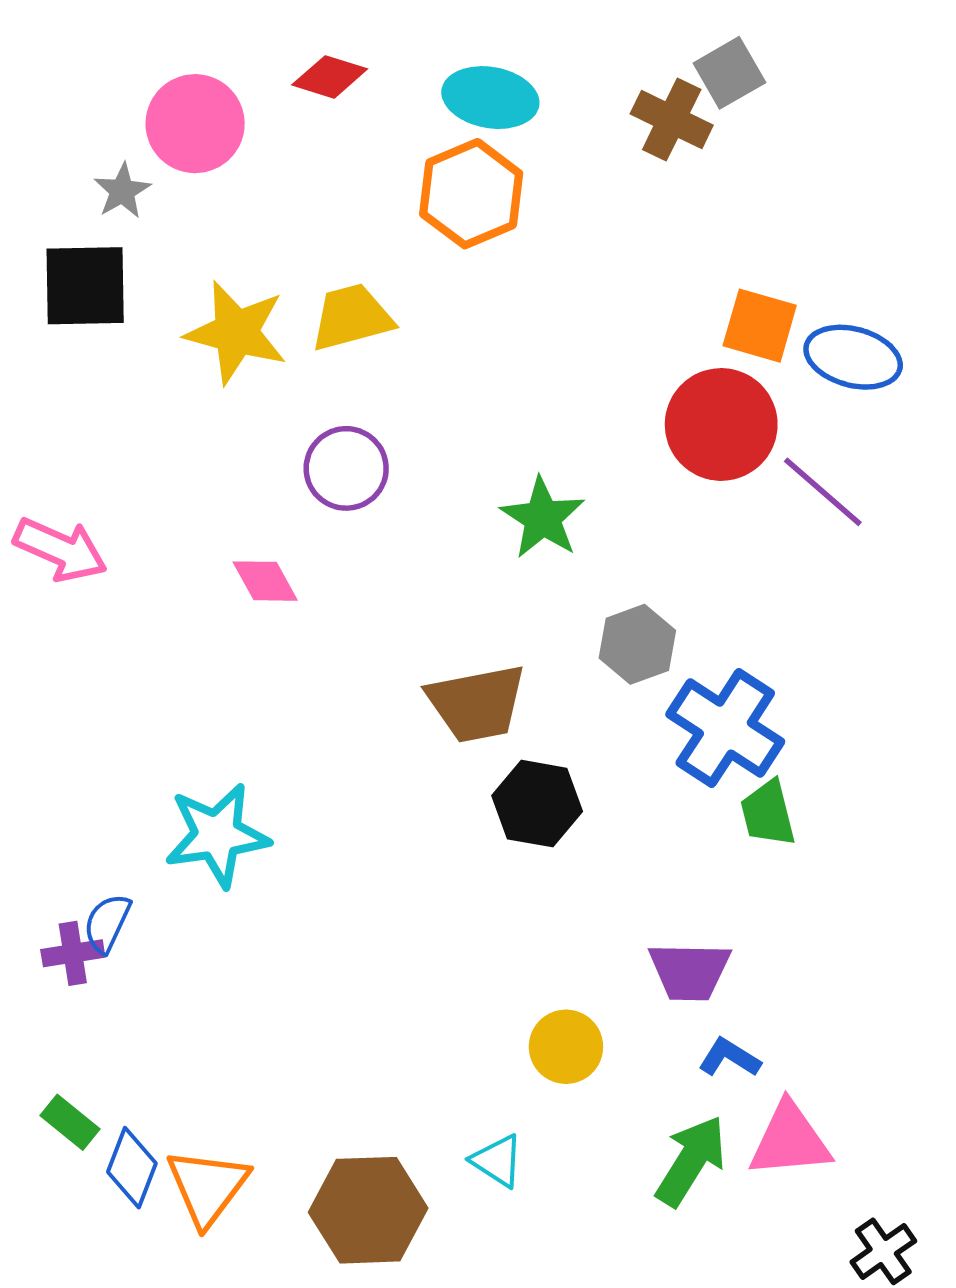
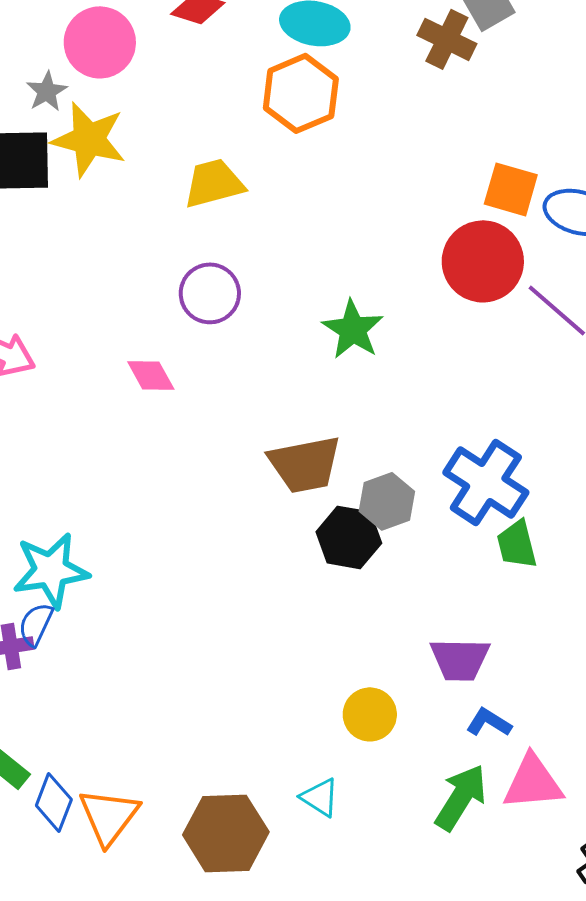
yellow star: (236, 332) -> (89, 139), moved
gray hexagon: (637, 644) -> (387, 501), moved
cyan star: (217, 835) -> (51, 570), moved

